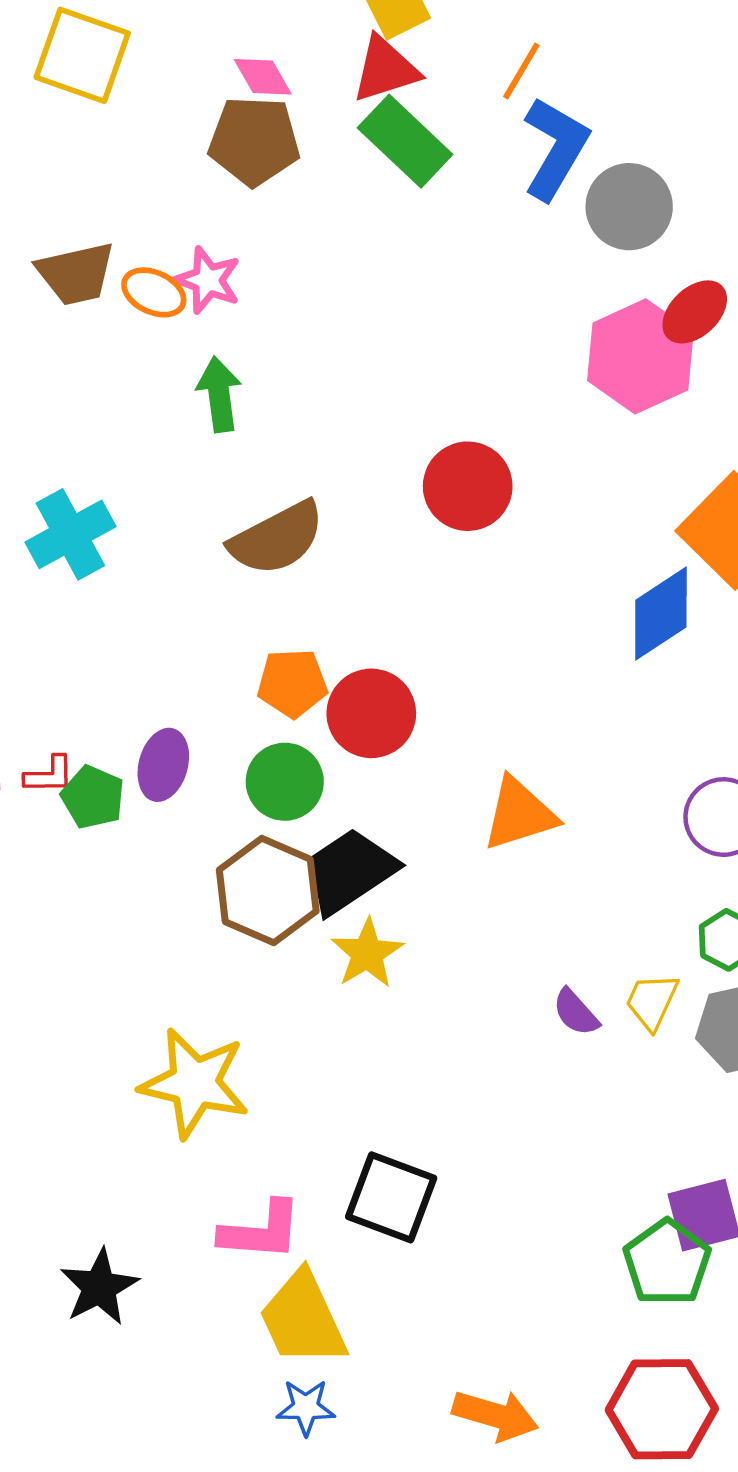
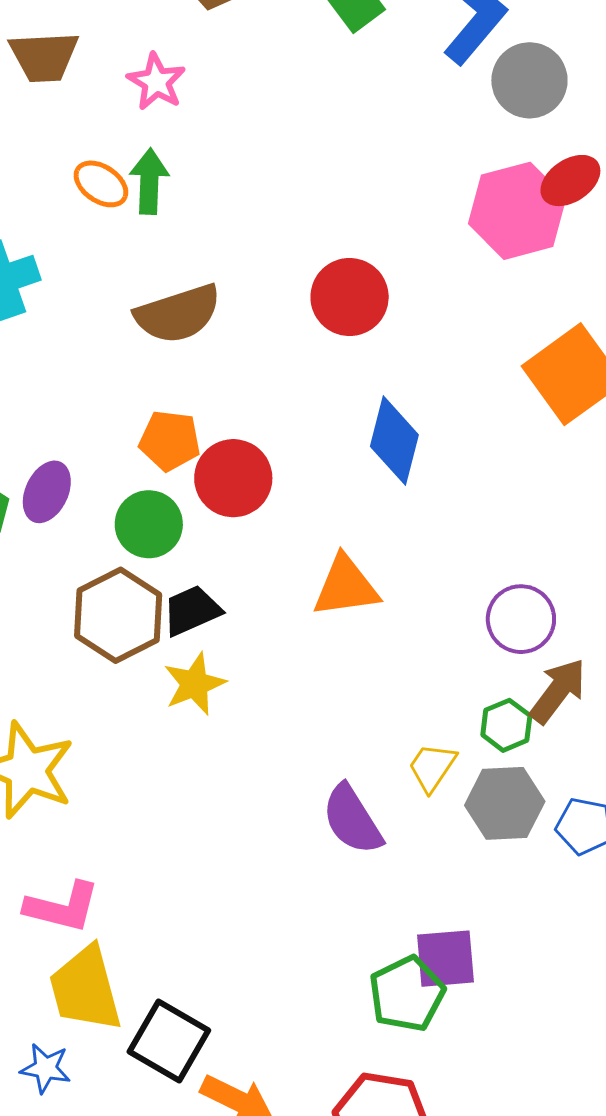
orange ellipse: (154, 292) -> (101, 184), moved
blue diamond: (661, 614) -> (394, 441), moved, turned -52
black trapezoid: (350, 871) -> (192, 611), size x0.7
purple semicircle: (576, 1012) -> (352, 820), moved, size x1.6
black square: (391, 1197) -> (169, 1041), moved
blue star: (306, 1407) -> (46, 1068), moved

